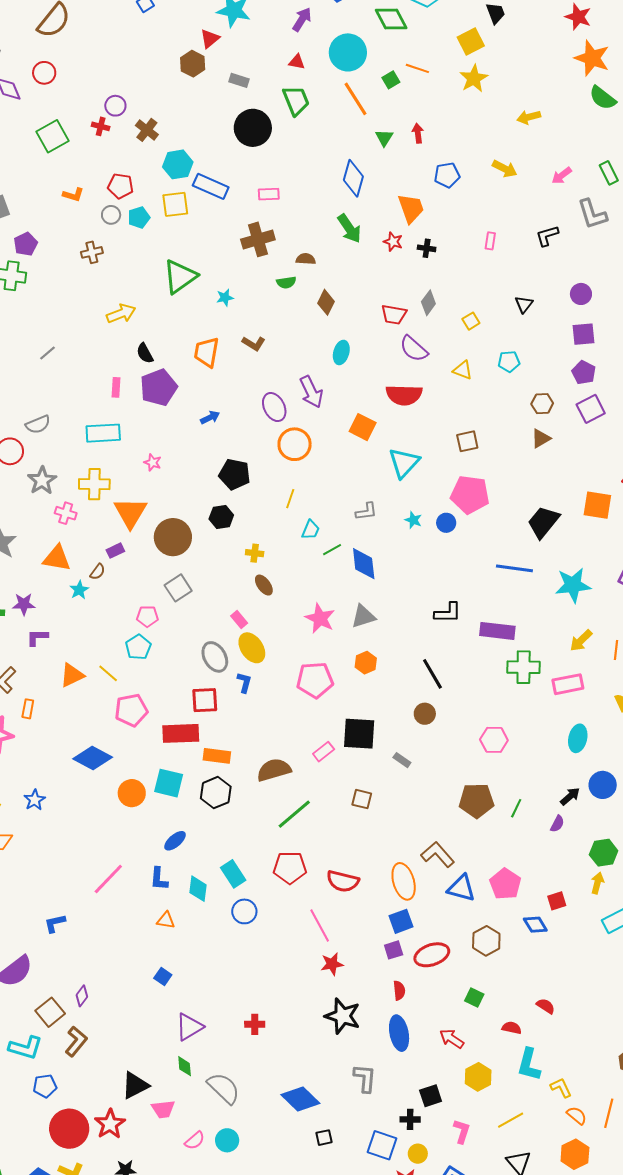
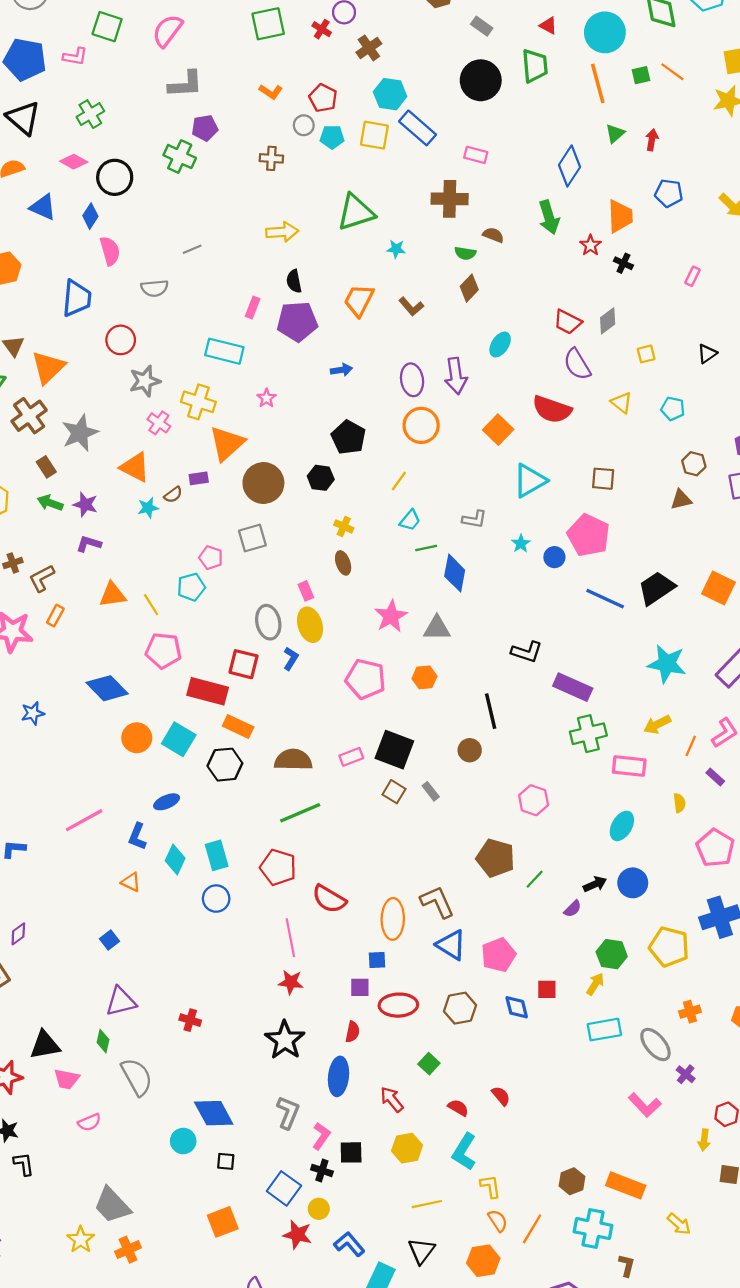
brown diamond: (326, 302) -> (469, 288), moved
gray semicircle: (38, 424) -> (155, 288), moved
blue line: (514, 568) -> (605, 599), moved
green cross: (524, 667) -> (588, 734), turned -32
brown square: (362, 799) -> (394, 792), moved
blue square: (401, 921) -> (377, 960), size x0.7
pink L-shape: (462, 1131) -> (321, 1136), moved
cyan circle: (227, 1140) -> (183, 1141), moved

